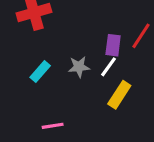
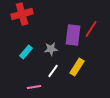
purple rectangle: (113, 45) -> (73, 35), size x1.5
white line: (108, 67) -> (53, 71), moved

